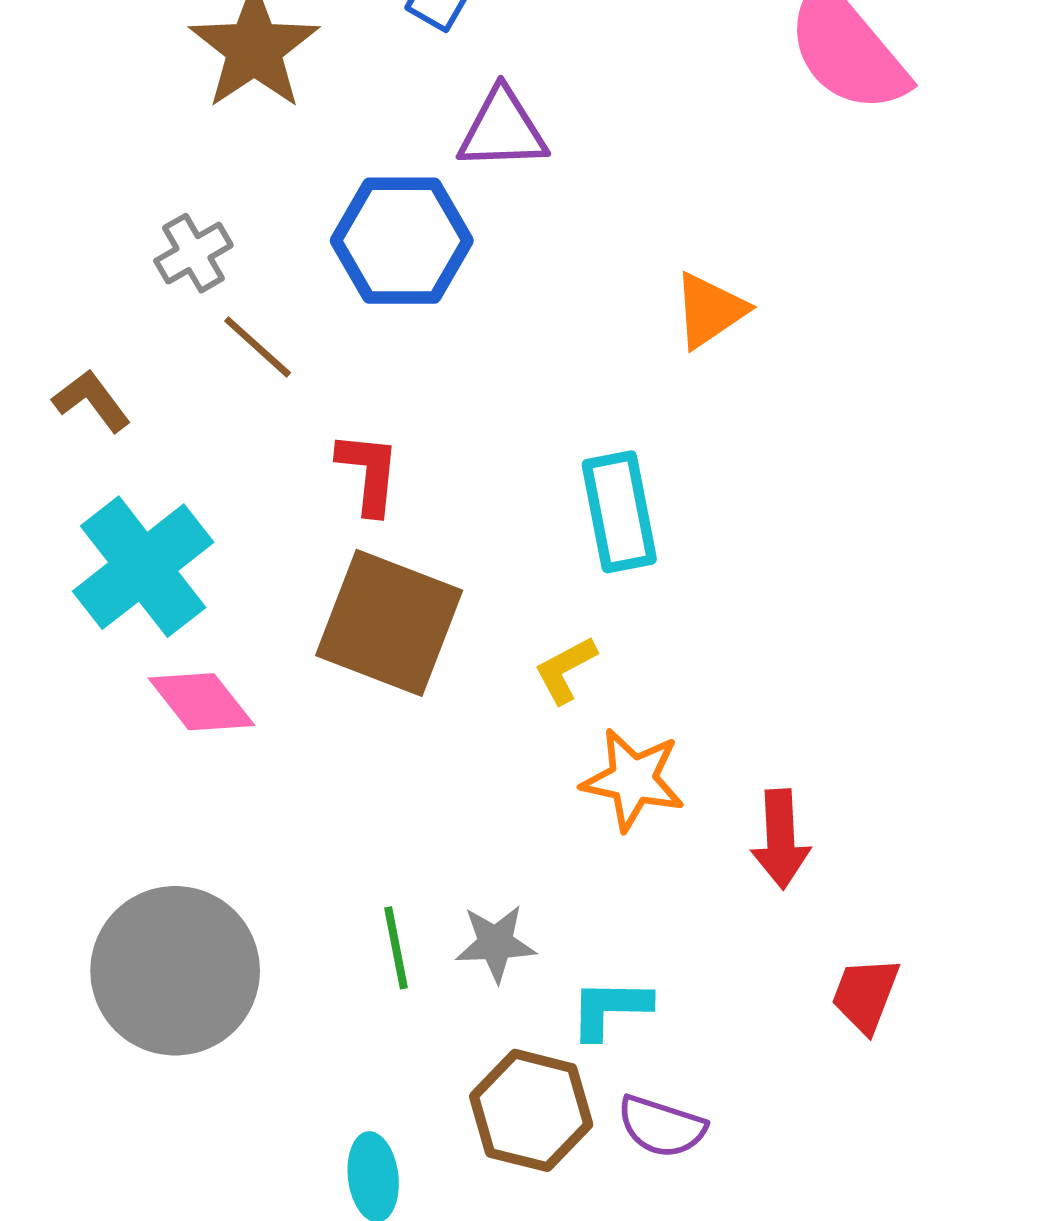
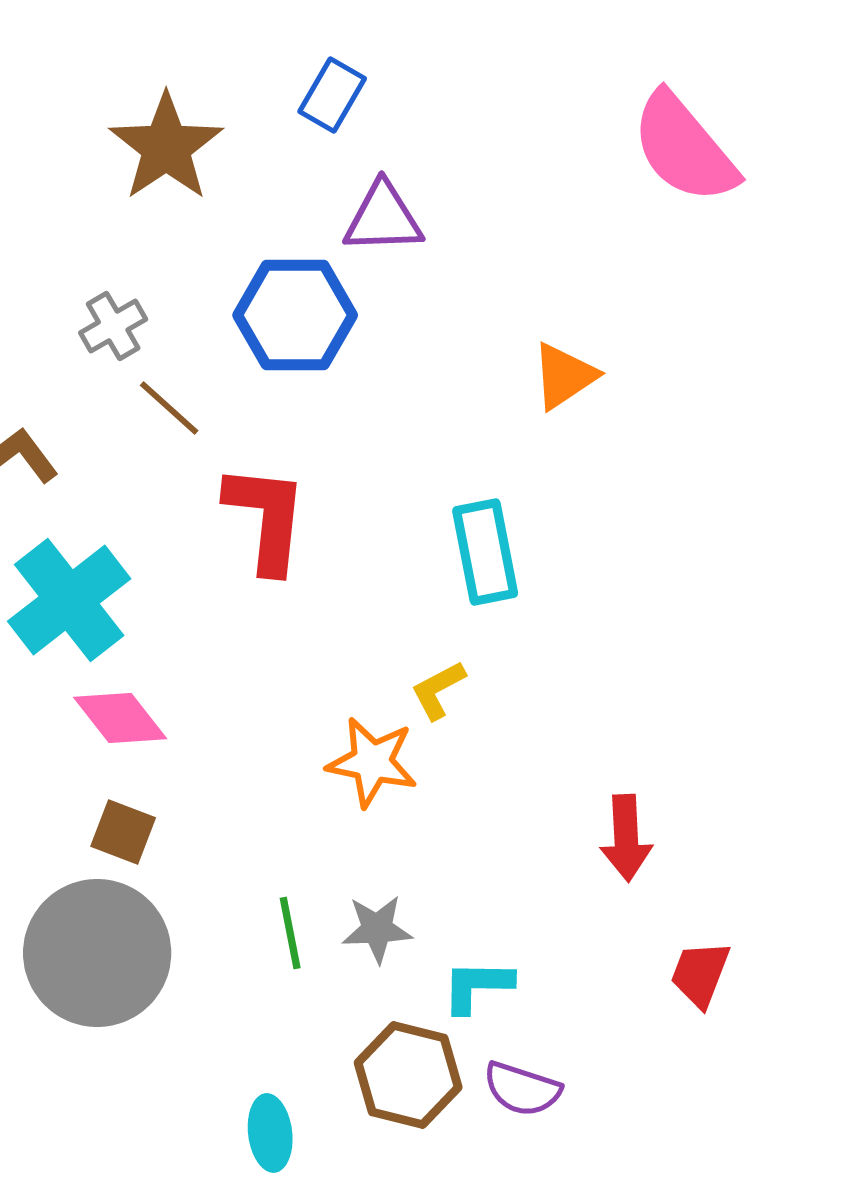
red L-shape: (369, 473) -> (266, 518), size x1.5
brown square: (389, 623) -> (123, 832), moved, size x0.5
orange star: (633, 780) -> (372, 762), moved

